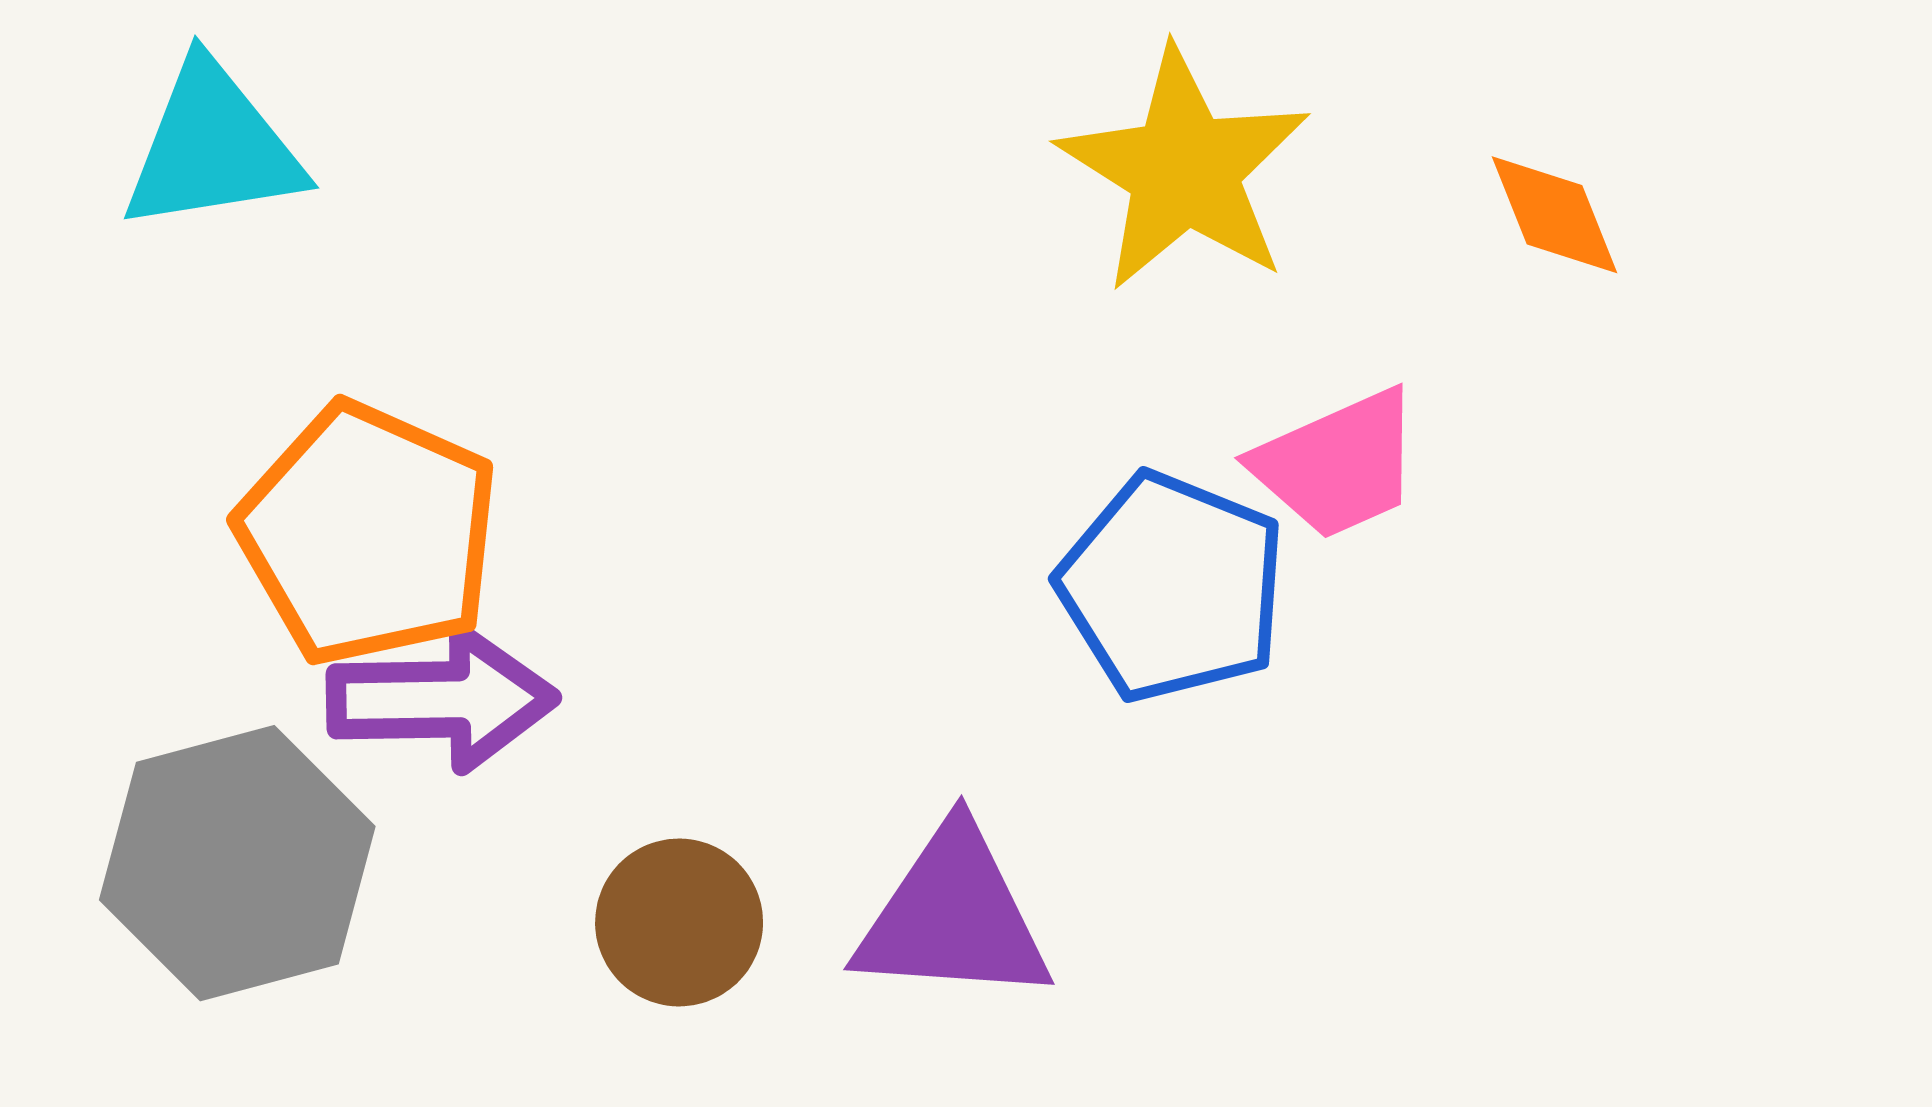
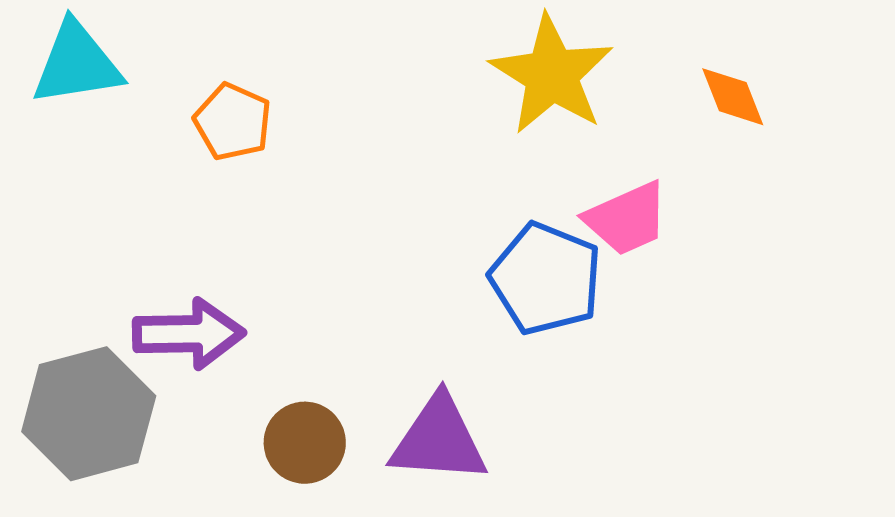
orange pentagon: (368, 534) -> (233, 122), moved, size x0.6

